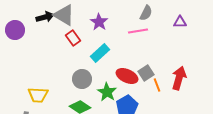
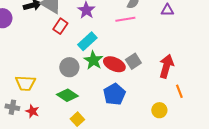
red rectangle: (73, 38) -> (60, 26), turned 70
orange line: (157, 85) -> (179, 91), moved
green star: (107, 92) -> (93, 60), moved

